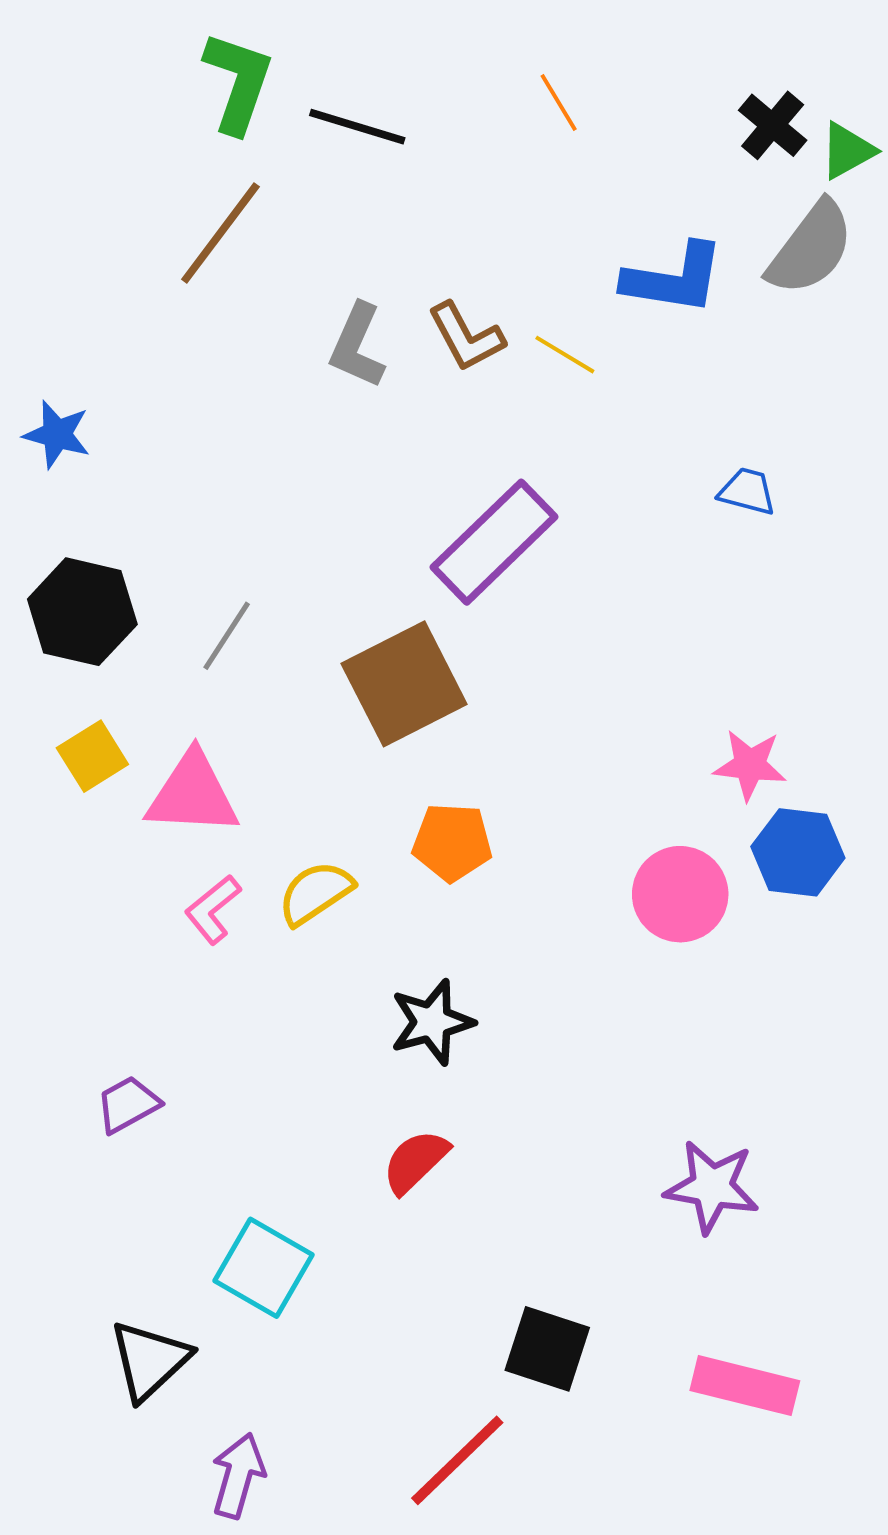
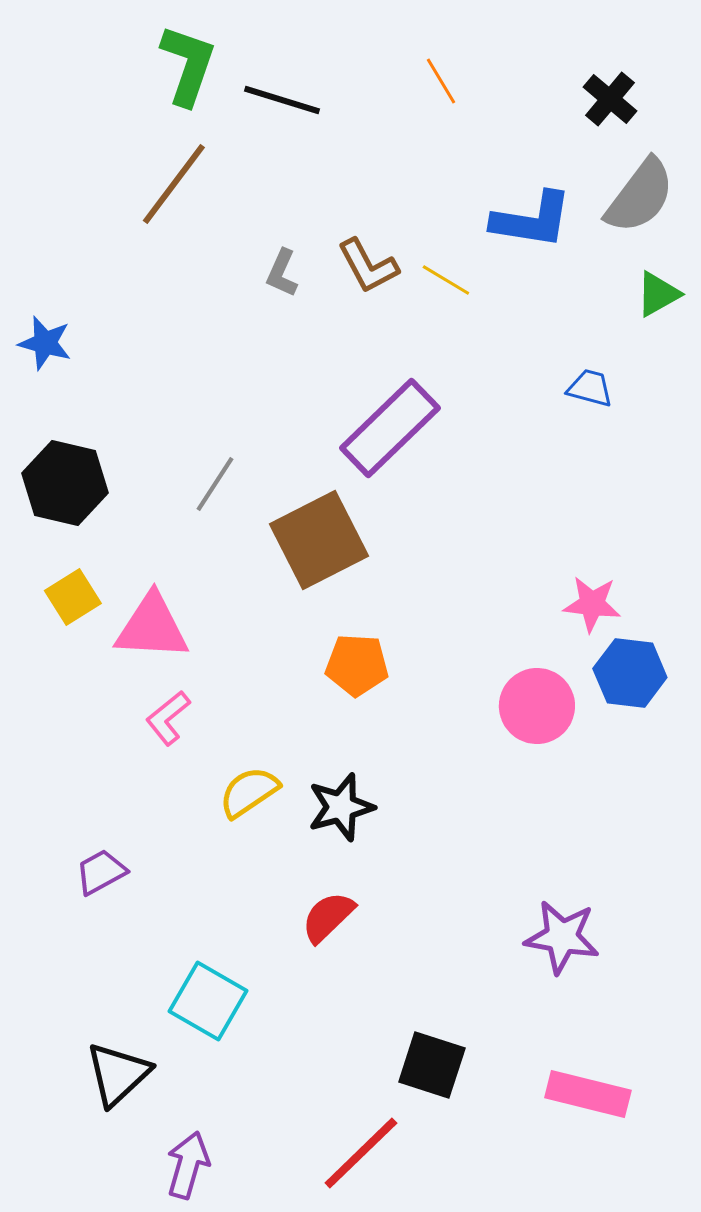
green triangle: (847, 151) -> (658, 294), moved
gray L-shape: (357, 346) -> (282, 273), size x0.7
gray line: (227, 636) -> (215, 484), moved
yellow semicircle: (315, 893) -> (249, 792), moved

